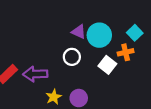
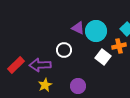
white circle: (72, 57) -> (64, 50), moved
yellow star: (54, 97) -> (45, 85), moved

